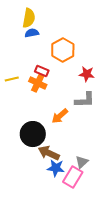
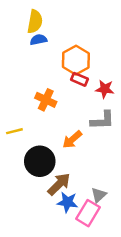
red rectangle: (42, 71) -> (79, 79), moved
yellow line: (12, 79) -> (14, 131), moved
brown arrow: (49, 153) -> (59, 184), turned 110

